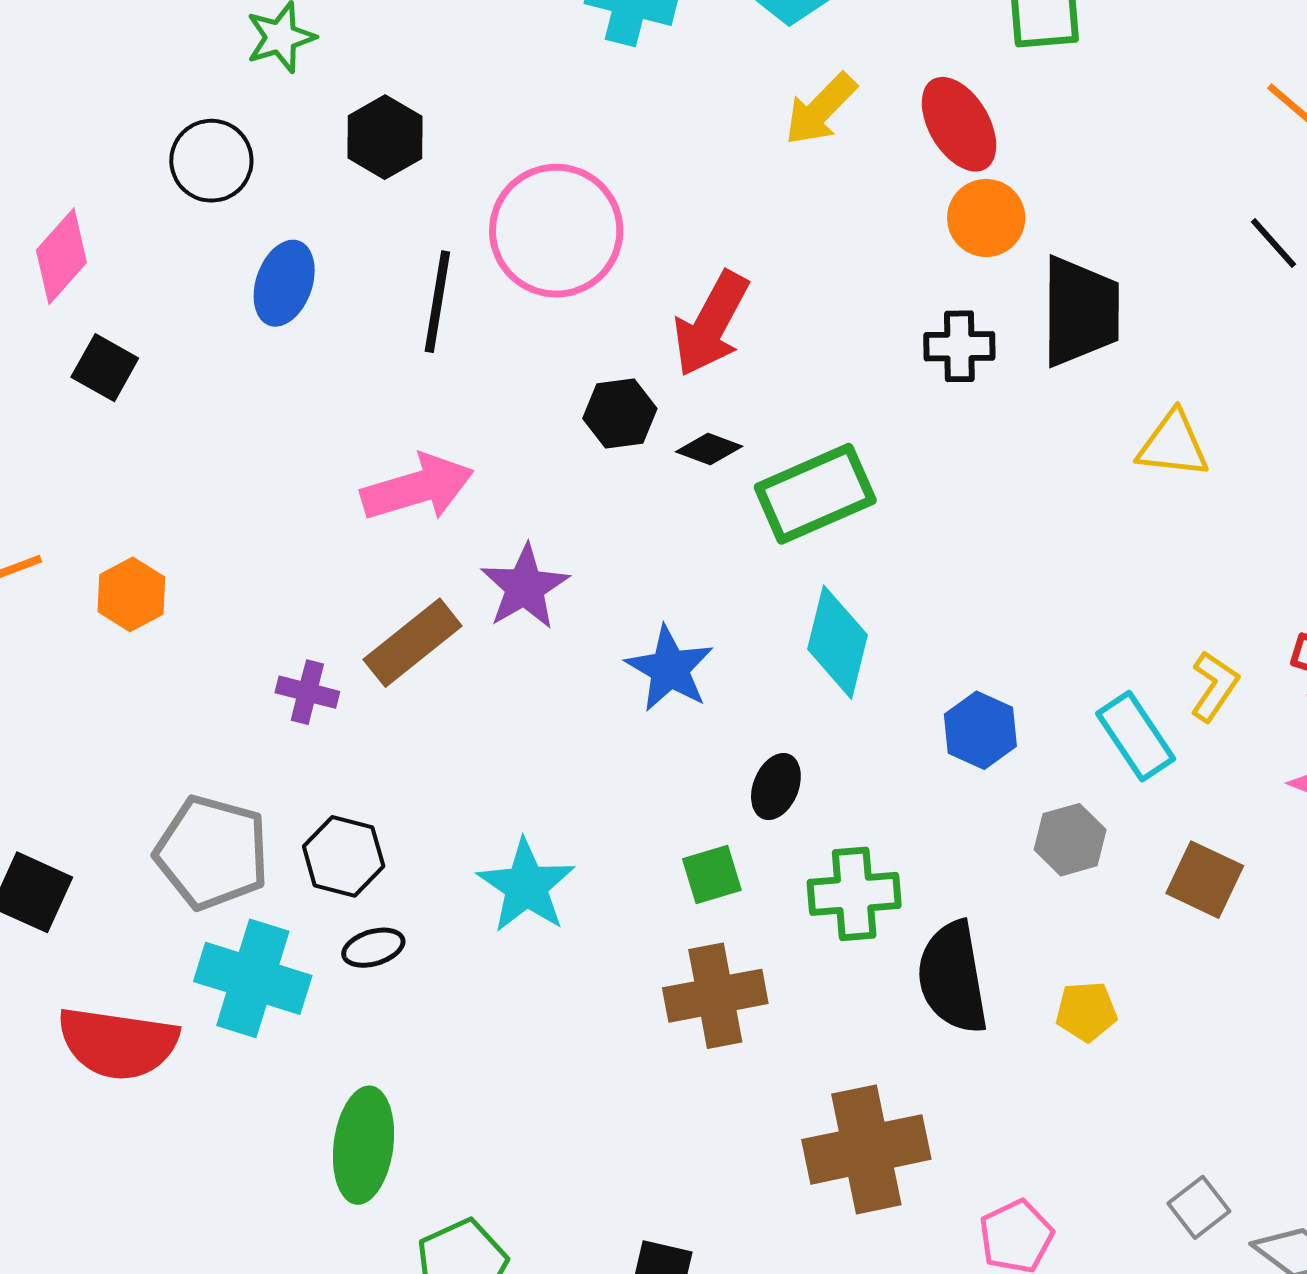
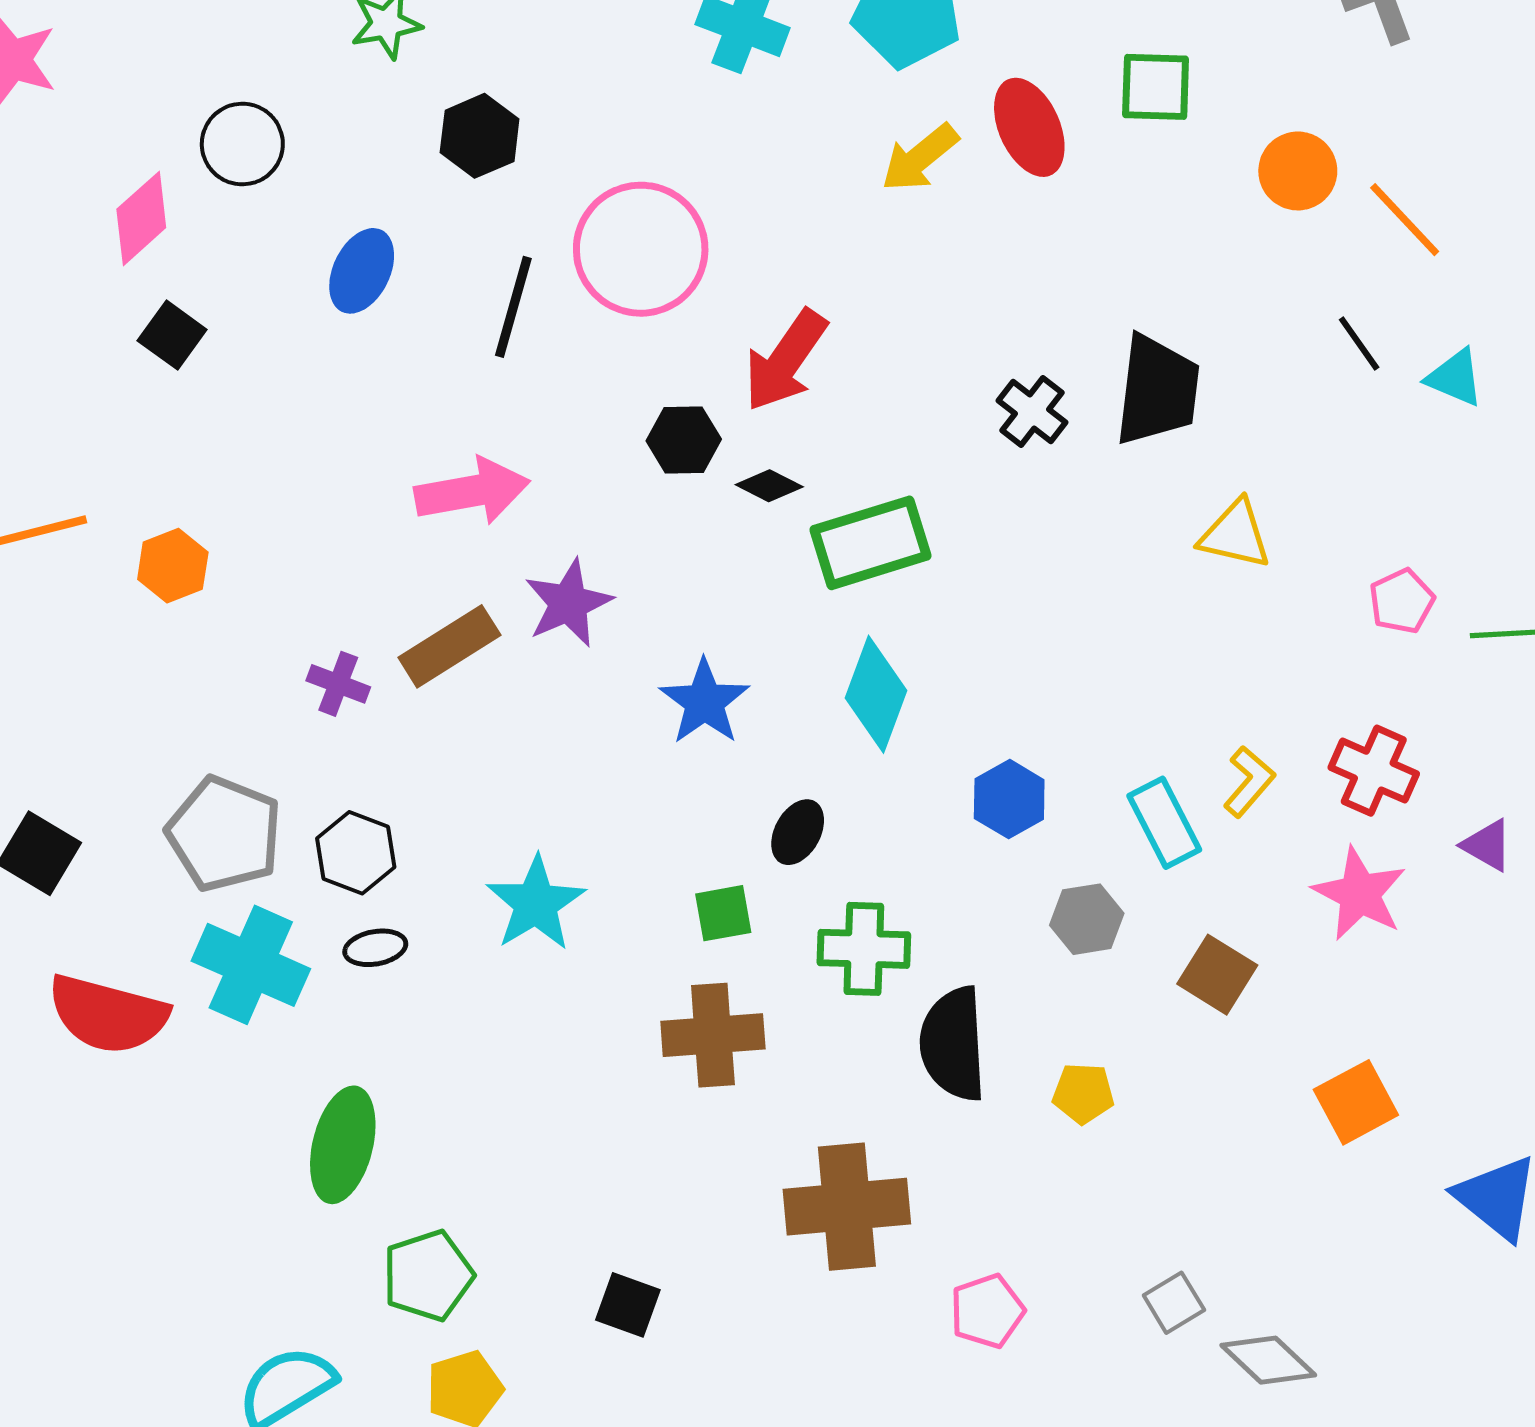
red ellipse: (959, 124) -> (1029, 127), moved
black circle: (211, 161) -> (242, 144), moved
orange circle: (986, 218) -> (1298, 171), moved
black cross: (959, 346) -> (1032, 411), turned 32

